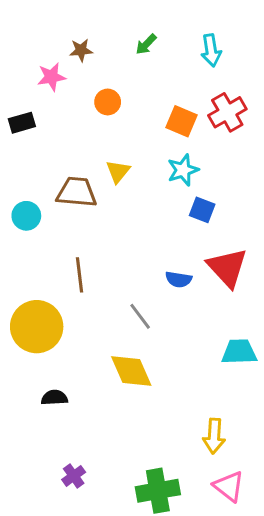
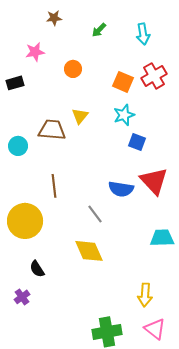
brown star: (81, 50) -> (54, 18), moved
blue semicircle: (179, 279) -> (121, 189), size x1.4
black semicircle: (54, 398) -> (37, 269), turned -120
purple cross: (74, 476) -> (22, 297), moved

